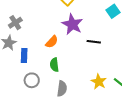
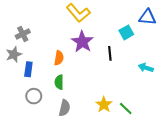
orange semicircle: (52, 42) -> (59, 58), turned -40
black line: (94, 42) -> (110, 53), moved, turned 72

